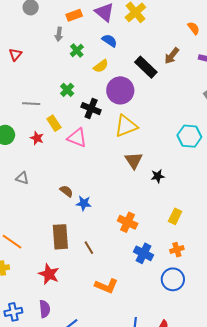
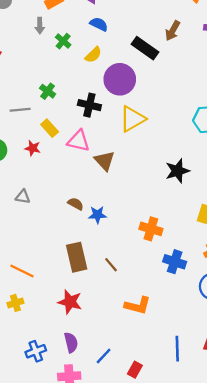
green cross: (67, 90) -> (48, 91), moved
brown triangle: (134, 160) -> (105, 161), moved
black star: (158, 176) -> (177, 171), size x1.5

